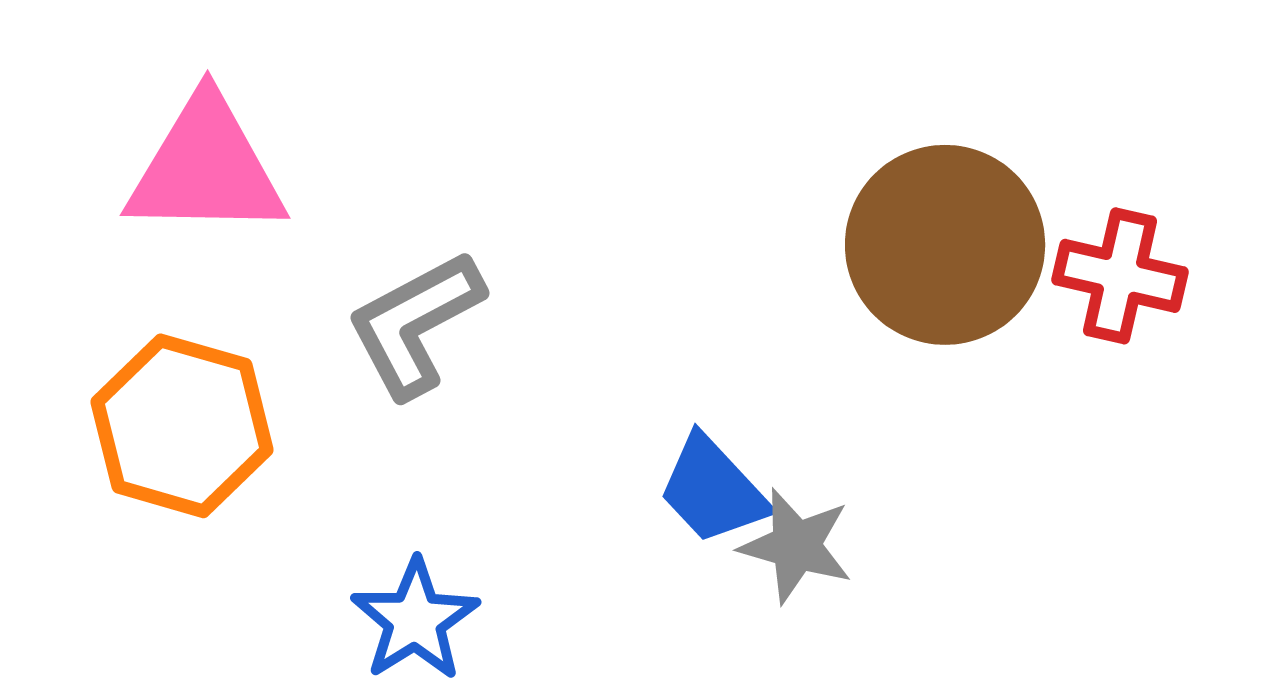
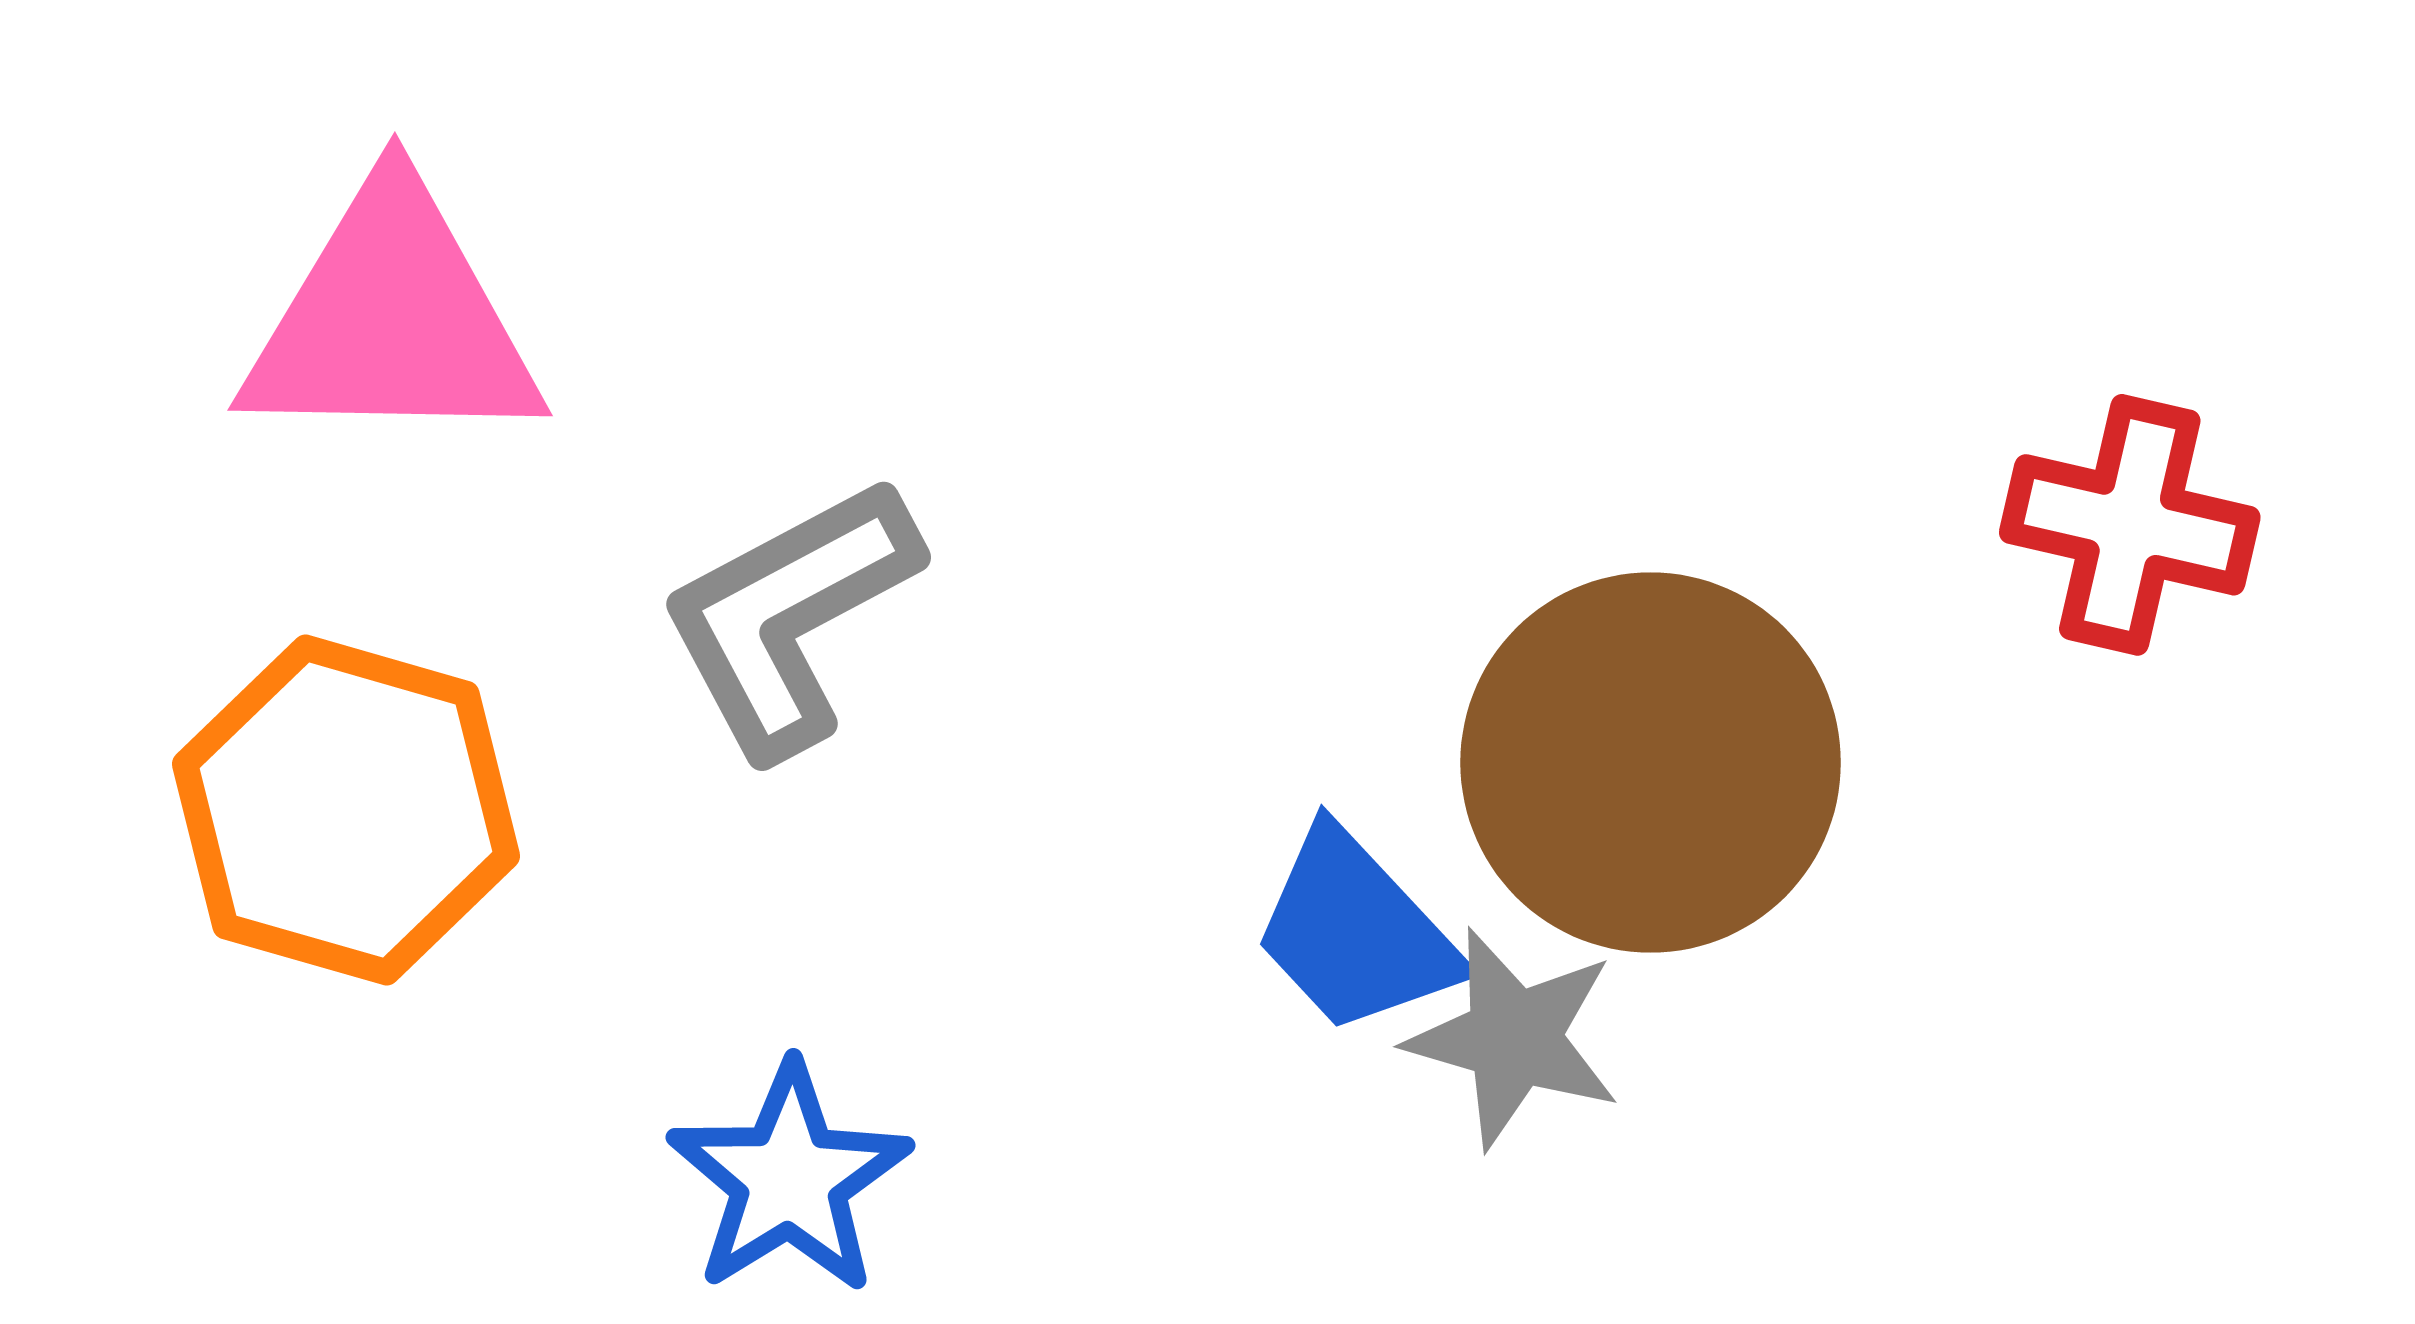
brown circle: (945, 245) -> (1651, 763), moved

